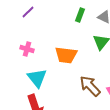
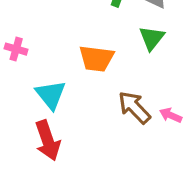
pink cross: (27, 49) -> (16, 49), moved

